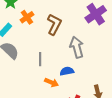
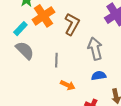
orange cross: (27, 17) -> (43, 16), size x1.5
blue semicircle: (67, 71) -> (99, 76), moved

